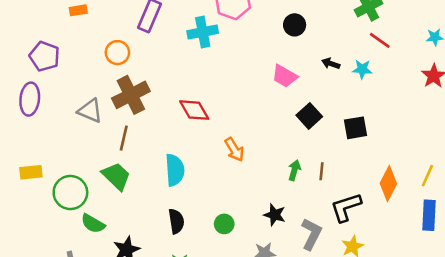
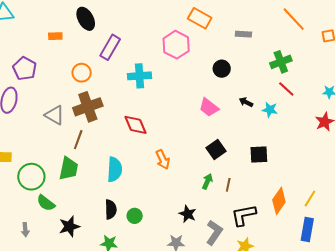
cyan cross: (203, 32) -> (140, 76), moved
black square: (309, 116) -> (216, 150), moved
green trapezoid: (116, 176) -> (69, 168), turned 50
green circle: (224, 224) -> (135, 216), moved

